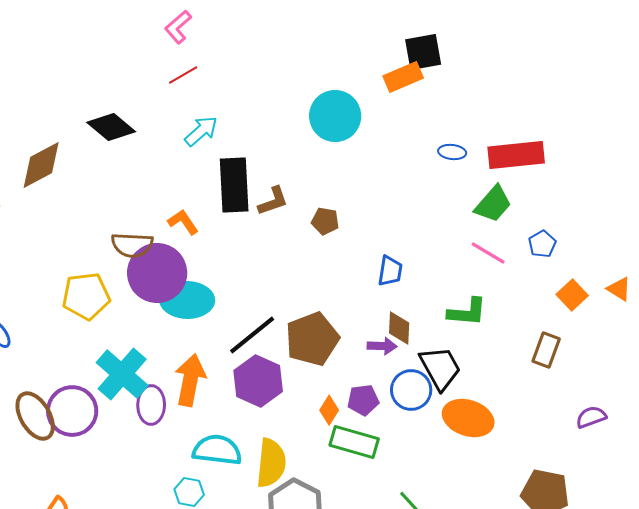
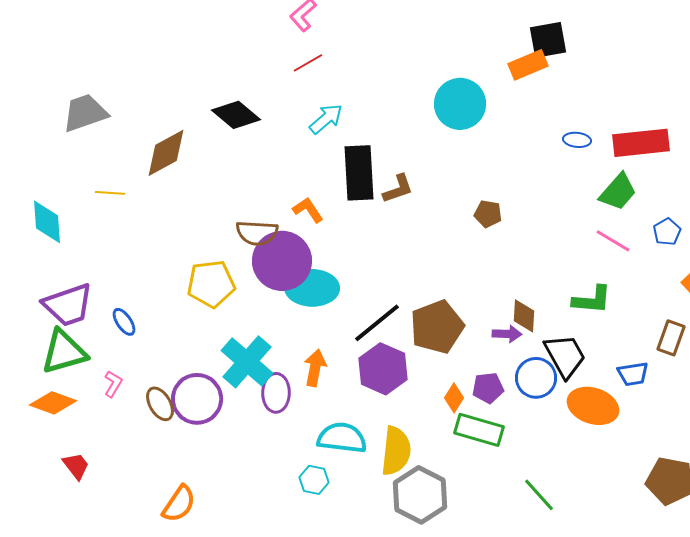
brown pentagon: (325, 221) -> (488, 214), moved
blue trapezoid: (390, 271) -> (633, 374), moved, turned 72
orange arrow: (190, 380) -> (315, 368), size x0.7
brown ellipse: (35, 416) -> (160, 404), size x0.7

